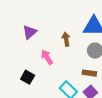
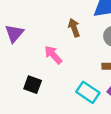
purple triangle: (30, 32) -> (14, 33), moved

